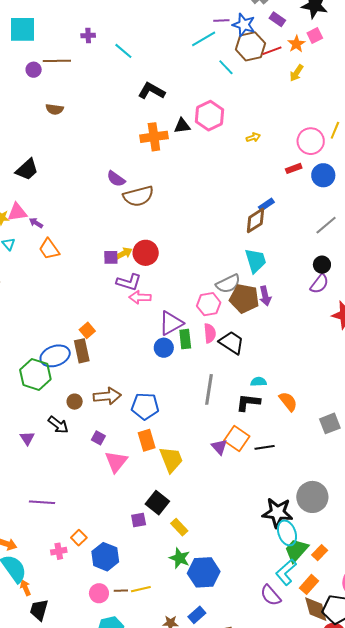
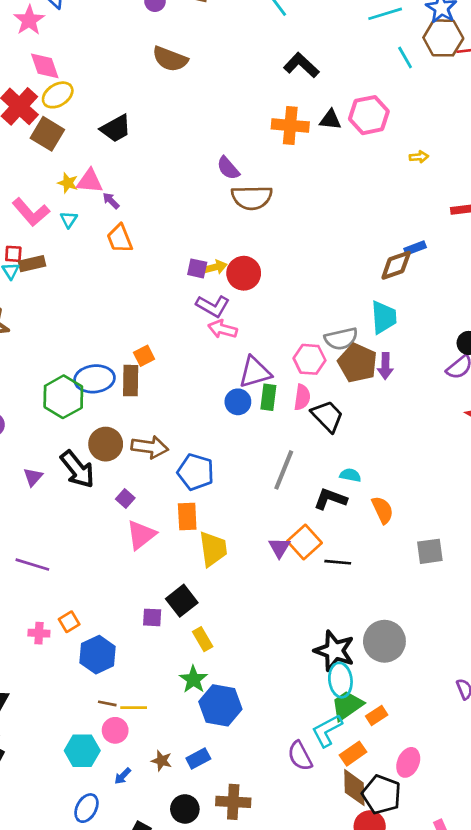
brown semicircle: (55, 109) -> (170, 59), size x1.5
brown circle: (75, 402) -> (106, 444), size x1.6
black arrow: (58, 425) -> (77, 469), size x1.4
pink circle: (99, 593) -> (115, 730), moved

